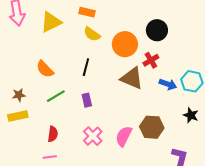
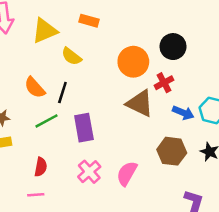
yellow semicircle: (92, 34) -> (71, 56), moved
black line: (86, 67) -> (62, 92), moved
purple rectangle: (87, 100) -> (84, 128), size x1.6
brown hexagon: (152, 127) -> (172, 151), moved

